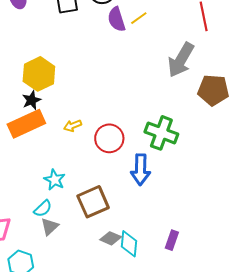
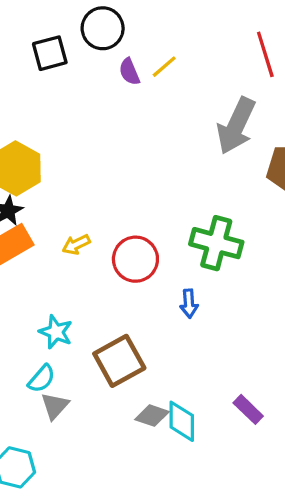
purple semicircle: (116, 19) -> (129, 72), size x0.7
blue arrow: (141, 170) -> (189, 304), size x0.6
purple rectangle: (172, 240) -> (248, 409), turned -60

